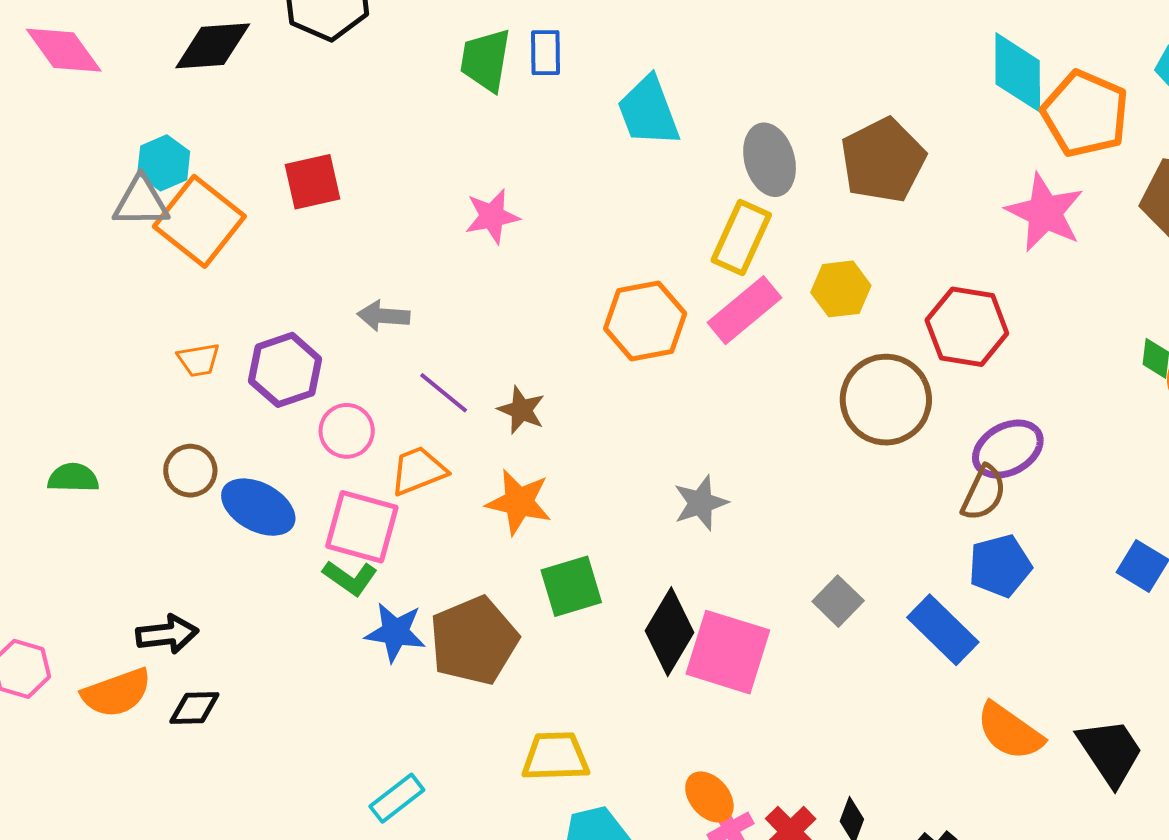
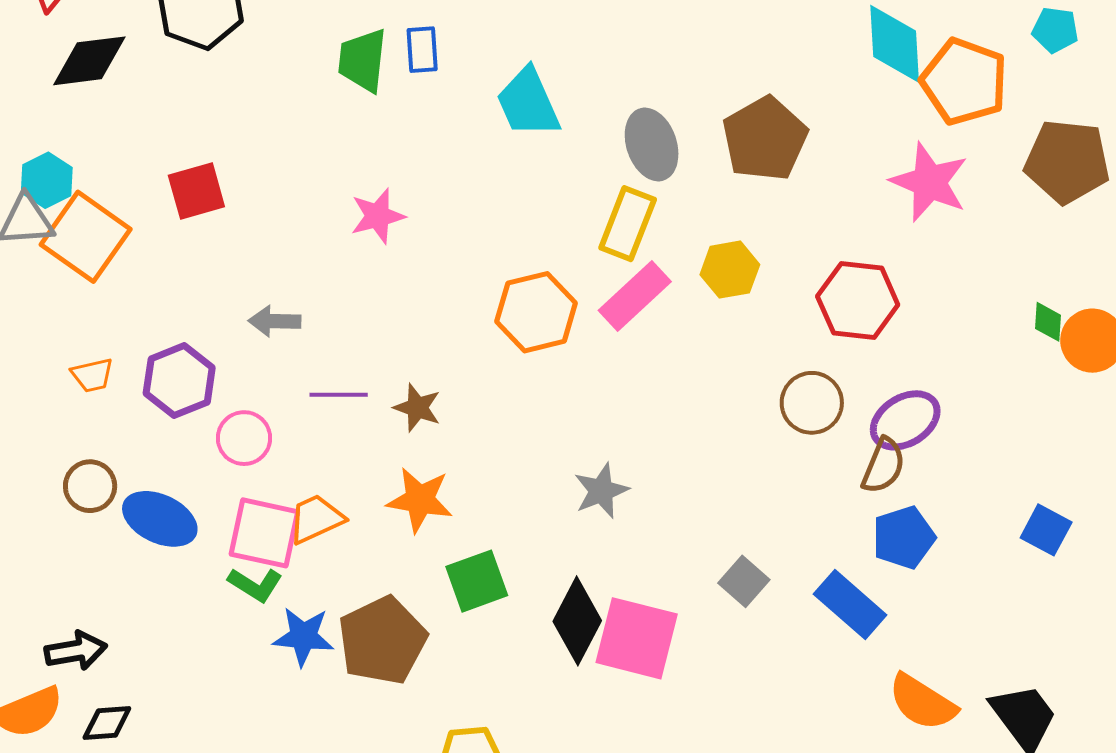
purple line: (444, 393) -> (339, 395), turned -36
brown circle: (886, 400) -> (812, 403), moved, size x0.7
orange trapezoid: (418, 471) -> (316, 519), moved

